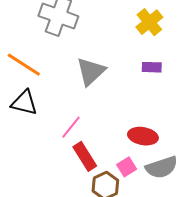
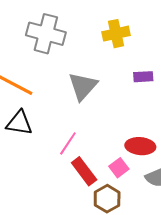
yellow cross: (149, 22) -> (116, 34), moved, turned 32
pink square: (127, 167) -> (119, 168), moved

